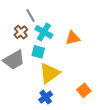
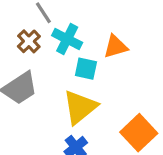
cyan square: (38, 52) -> (86, 69), moved
orange square: (84, 90) -> (139, 133), size x1.5

